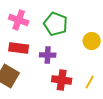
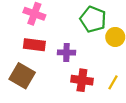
green pentagon: (56, 24) -> (93, 19), moved

